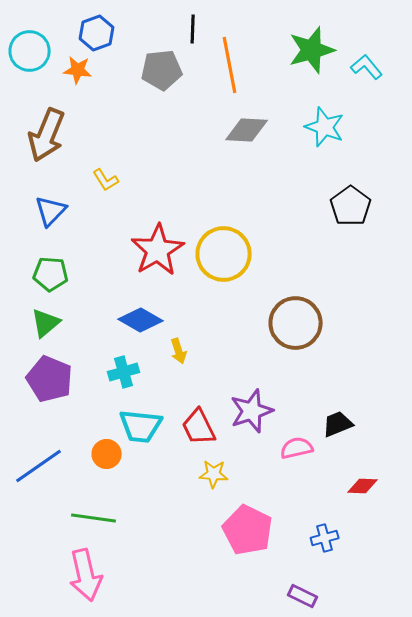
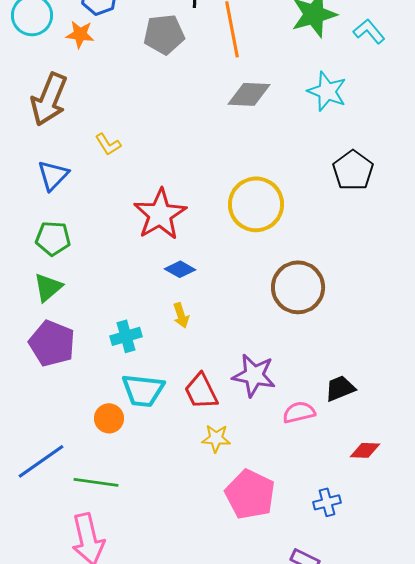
yellow circle: (224, 254) -> (256, 204), moved
blue diamond: (141, 320) -> (180, 269), moved, size x0.7
purple star: (252, 411) -> (254, 375), turned 30
blue line: (39, 466) -> (41, 461), moved

